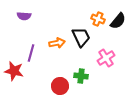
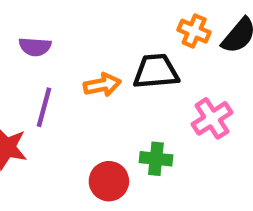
purple semicircle: (24, 16) -> (35, 47), moved
black trapezoid: (81, 37) -> (156, 71), turned -70

